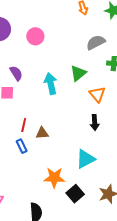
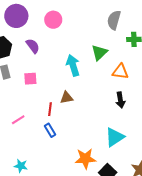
gray semicircle: (96, 42) -> (114, 20), turned -42
purple semicircle: (16, 73) -> (33, 46), moved
orange triangle: (97, 94) -> (120, 72), turned -36
brown triangle: (42, 133) -> (66, 98), moved

